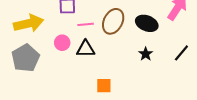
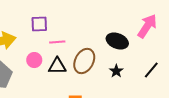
brown ellipse: (113, 21) -> (84, 61), moved

